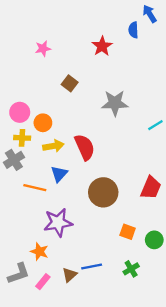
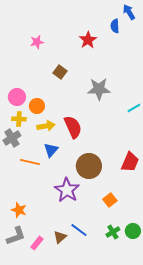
purple star: (58, 223) -> (67, 190), moved, turned -30
orange square: (128, 232) -> (110, 200), turned 32
green circle: (154, 240) -> (133, 231), moved
orange star: (39, 252) -> (19, 210), moved
blue line: (92, 267) -> (79, 230), turned 48

